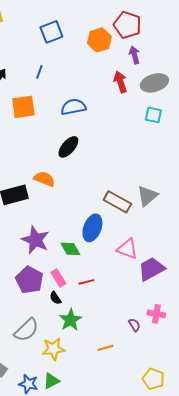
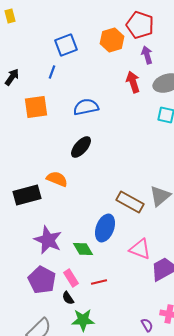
blue square: (51, 32) -> (66, 45), moved
green star: (70, 320) -> (83, 320), turned 30

